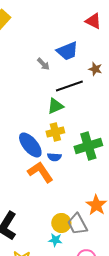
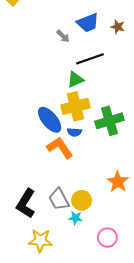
brown star: (95, 69) -> (118, 27), moved
yellow cross: (55, 132) -> (75, 106), size x1.5
gray trapezoid: (77, 224) -> (59, 199), moved

